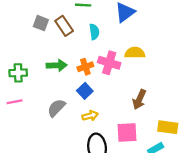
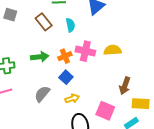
gray square: (41, 23) -> (10, 15), moved
yellow semicircle: (135, 53) -> (113, 50), moved
brown arrow: (139, 99) -> (125, 86), moved
pink square: (127, 132) -> (105, 111), turned 30

